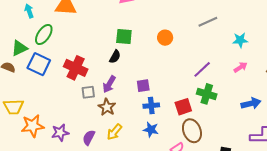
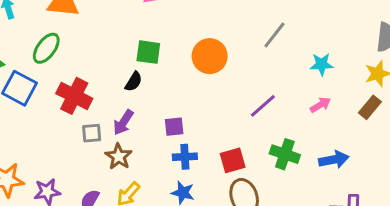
gray line: (208, 22) -> (274, 35), turned -30
green ellipse: (44, 35) -> (46, 48), moved
orange circle: (165, 38) -> (210, 56), size x1.5
green cross: (207, 94) -> (285, 154), moved

